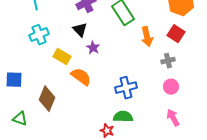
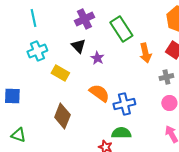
purple star: (93, 48) -> (97, 58), moved
orange semicircle: (81, 77) -> (99, 93), moved
brown diamond: (47, 99) -> (62, 116), moved

